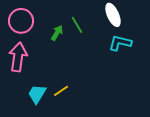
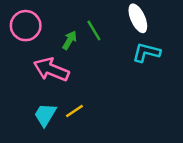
pink arrow: (18, 57) -> (51, 70), moved, turned -76

